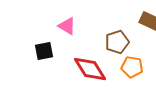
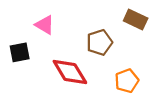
orange pentagon: (132, 67) -> (127, 81), moved, turned -30

